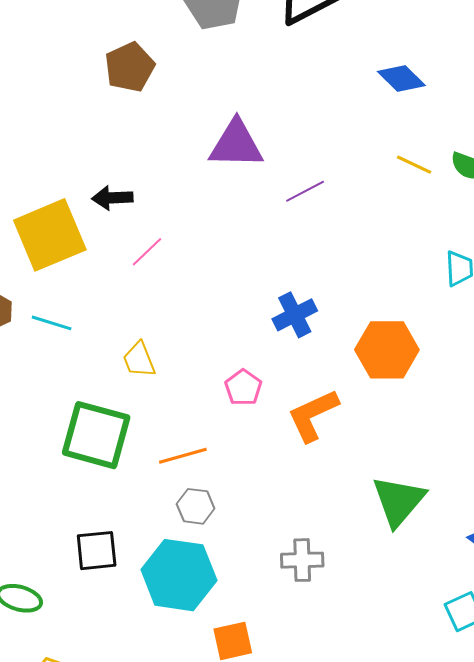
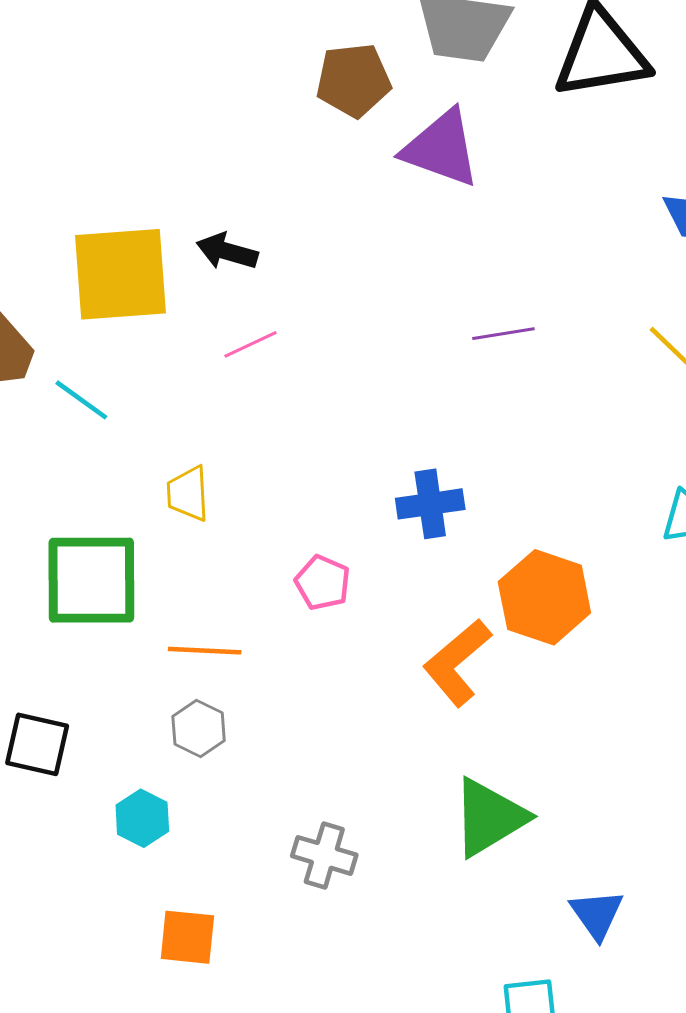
brown pentagon: (130, 67) -> (353, 80), moved
purple triangle: (236, 144) -> (441, 148), moved
pink pentagon: (243, 388) -> (323, 583), turned -30
orange L-shape: (313, 415) -> (457, 663), moved, turned -34
green square: (96, 435) -> (91, 580), turned -34
cyan hexagon: (179, 575) -> (142, 818), size x0.5

